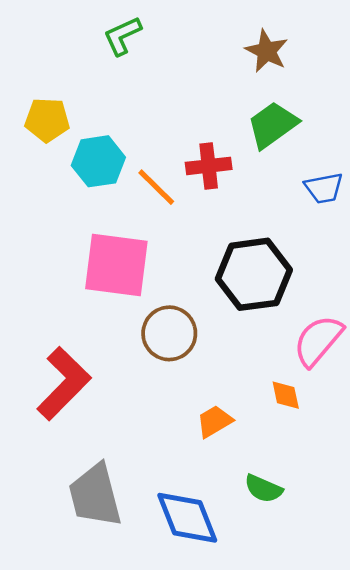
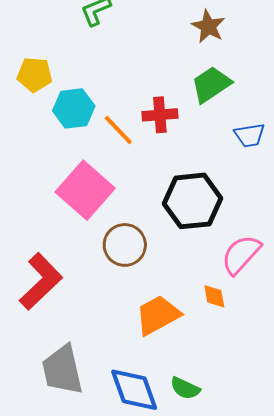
pink square: (116, 265) -> (85, 190), turned 32
orange trapezoid: (214, 421) -> (158, 315), size x1.6
green semicircle: (263, 489) -> (185, 388), moved

